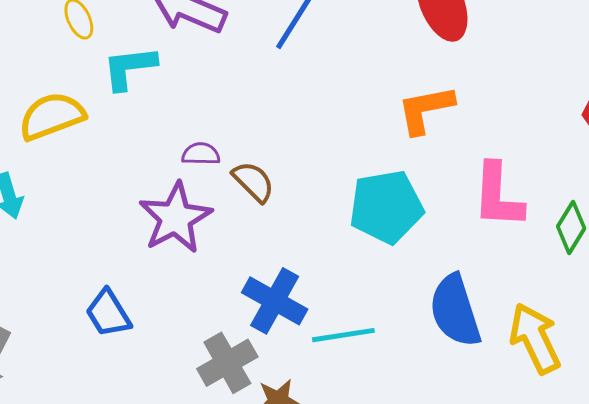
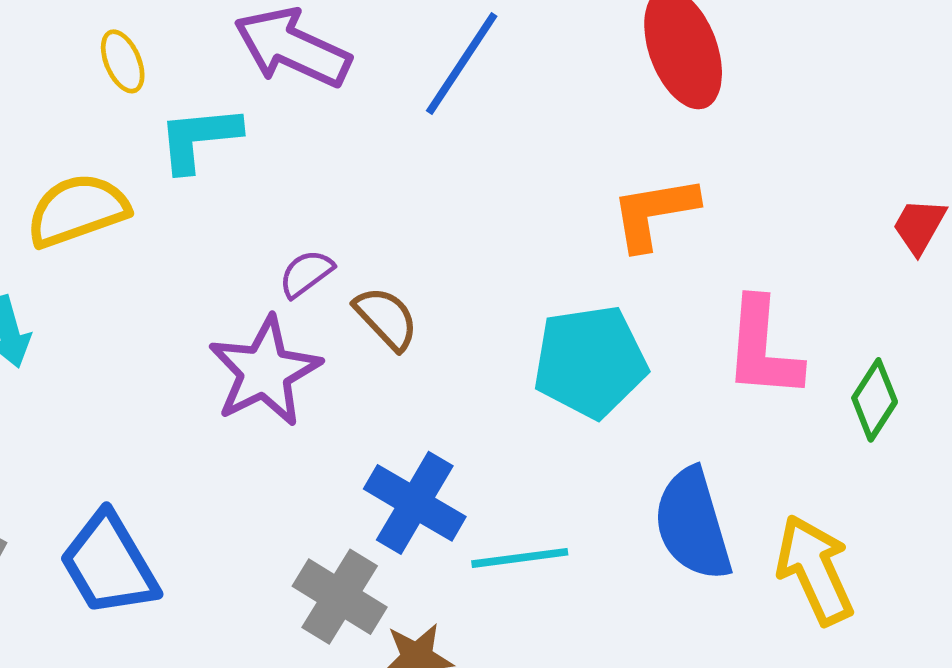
purple semicircle: (201, 154) -> (306, 274), turned -39
blue trapezoid: (108, 313) -> (109, 564), moved, size x1.4
gray cross: (227, 363) -> (340, 597), turned -30

